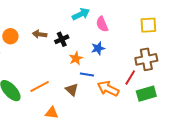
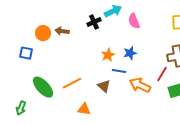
brown arrow: (40, 34) -> (62, 31), moved
black cross: (62, 39) -> (94, 22), moved
blue star: (98, 48) -> (130, 53), moved

